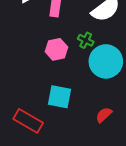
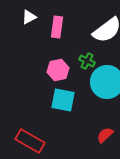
cyan square: (59, 97) -> (63, 100), moved

